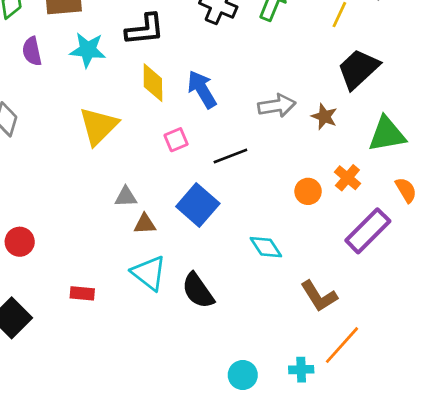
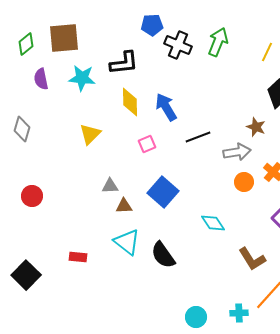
gray arrow: (277, 106) -> (237, 152), moved
yellow triangle: (99, 126) -> (90, 134), size x0.7
black line: (230, 156) -> (198, 137), moved
red circle: (20, 242) -> (32, 196), moved

